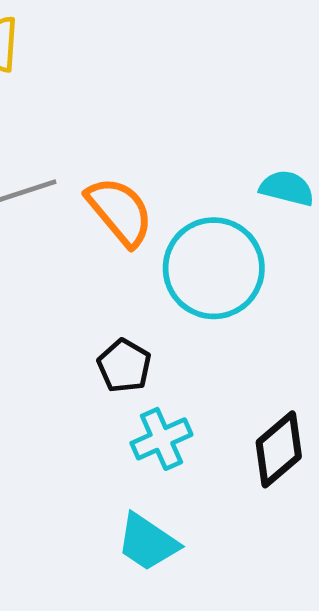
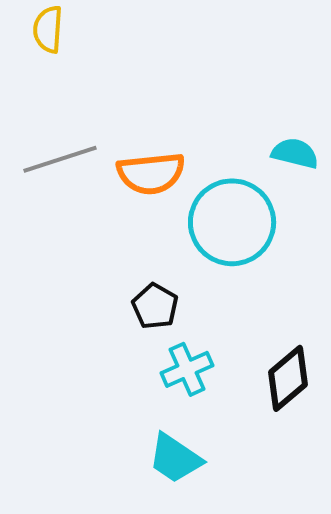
orange semicircle: (120, 211) -> (151, 173), turned 124

